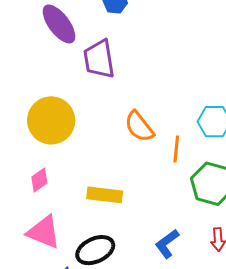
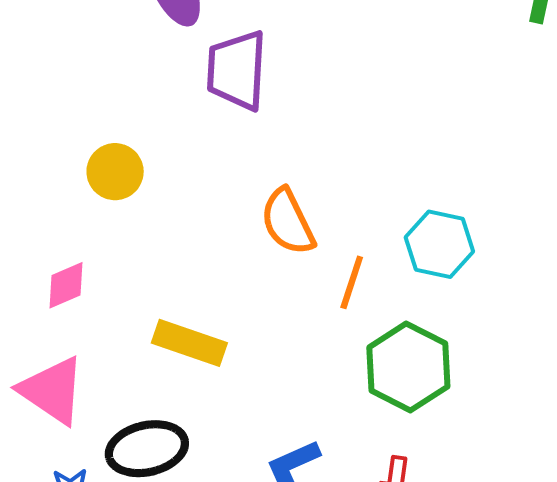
yellow circle: (51, 120) -> (115, 172), size x0.6

